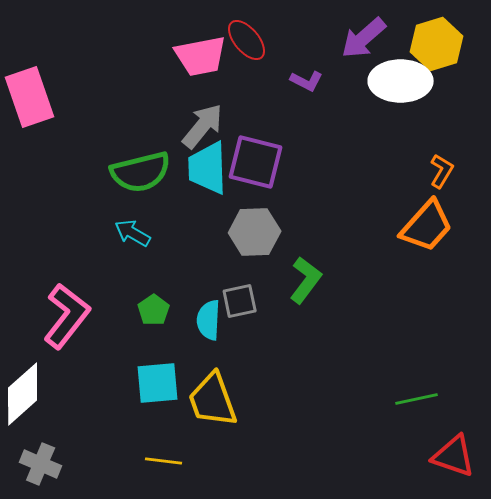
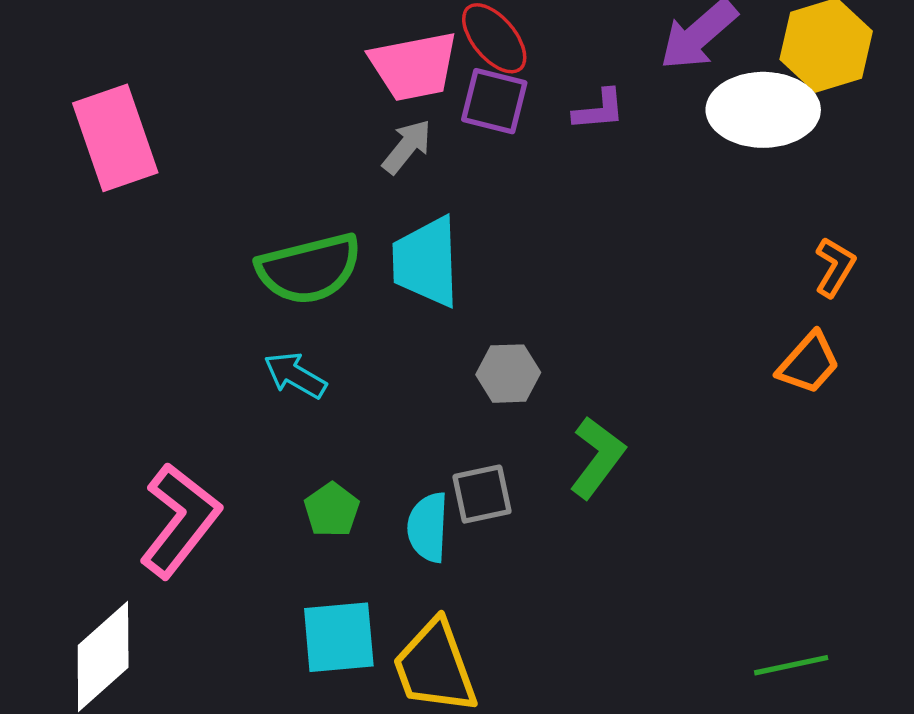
purple L-shape: (307, 81) -> (599, 110), turned -32
gray arrow: (203, 126) -> (407, 147), moved, size x0.7
purple square: (256, 162) -> (494, 101), moved, size x0.7
orange trapezoid: (427, 226) -> (809, 363), size x0.7
gray hexagon: (255, 232) -> (508, 374), size x0.7

